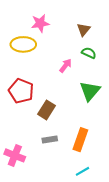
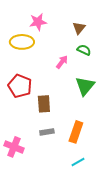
brown rectangle: (47, 110) -> (44, 104), turned -36

